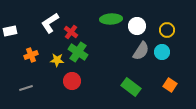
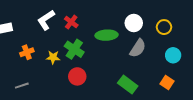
green ellipse: (111, 19) -> (107, 35), moved
red cross: (71, 32) -> (71, 22), moved
cyan circle: (162, 52) -> (173, 55), moved
red circle: (72, 81) -> (77, 76), moved

